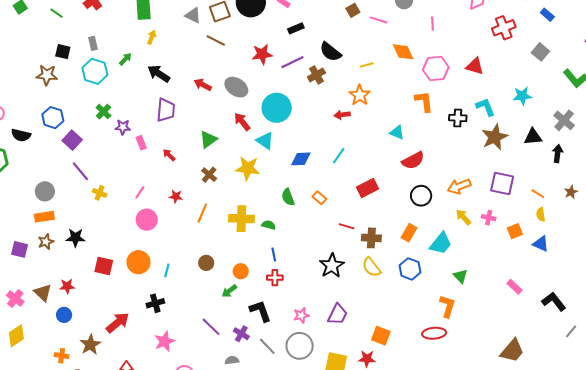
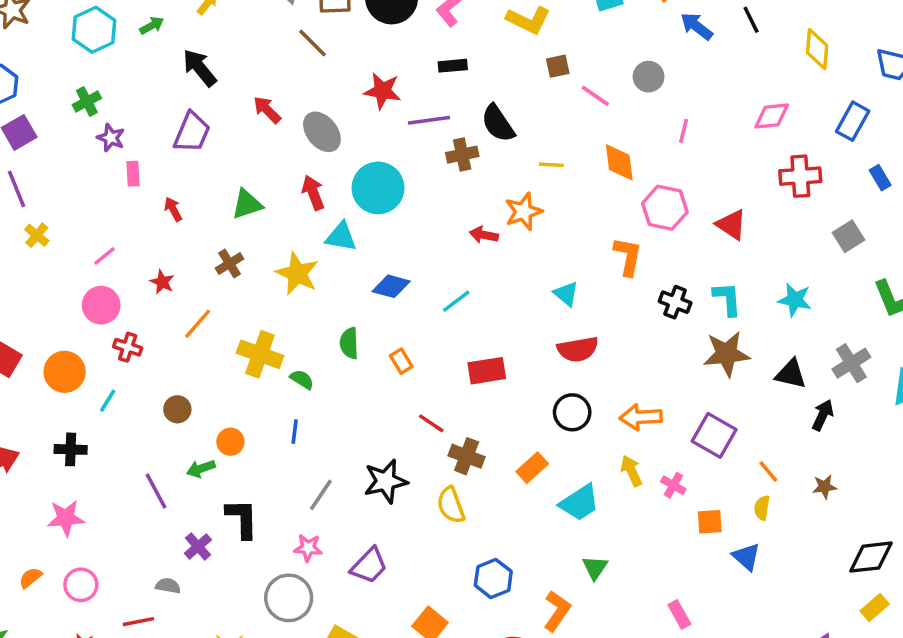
cyan triangle: (265, 141) -> (341, 237), turned -42
blue hexagon: (410, 269) -> (493, 578), moved
red cross: (275, 278) -> (128, 347), moved
purple line: (211, 327) -> (156, 491), moved
gray line: (267, 346) -> (321, 495), moved, turned 60

